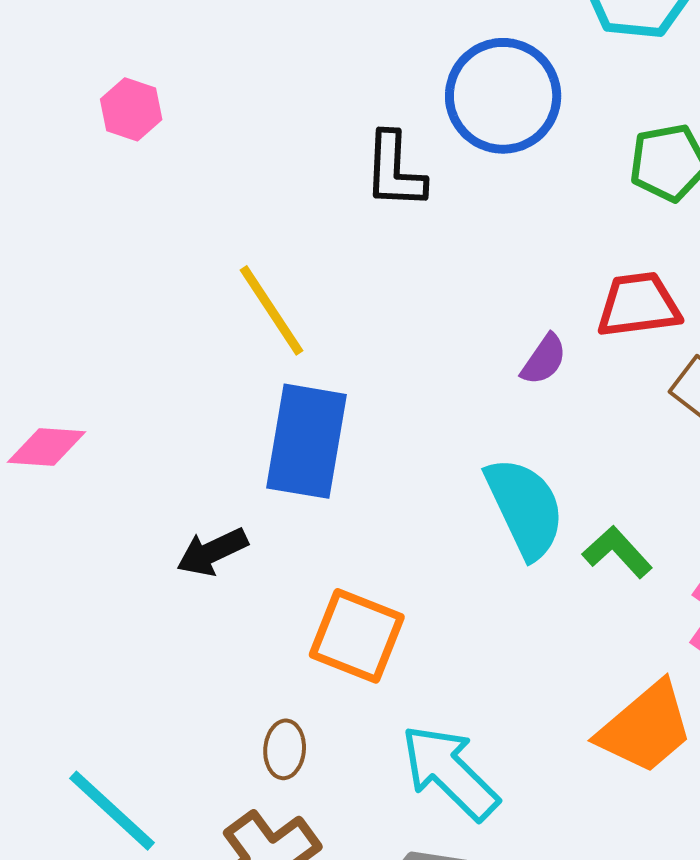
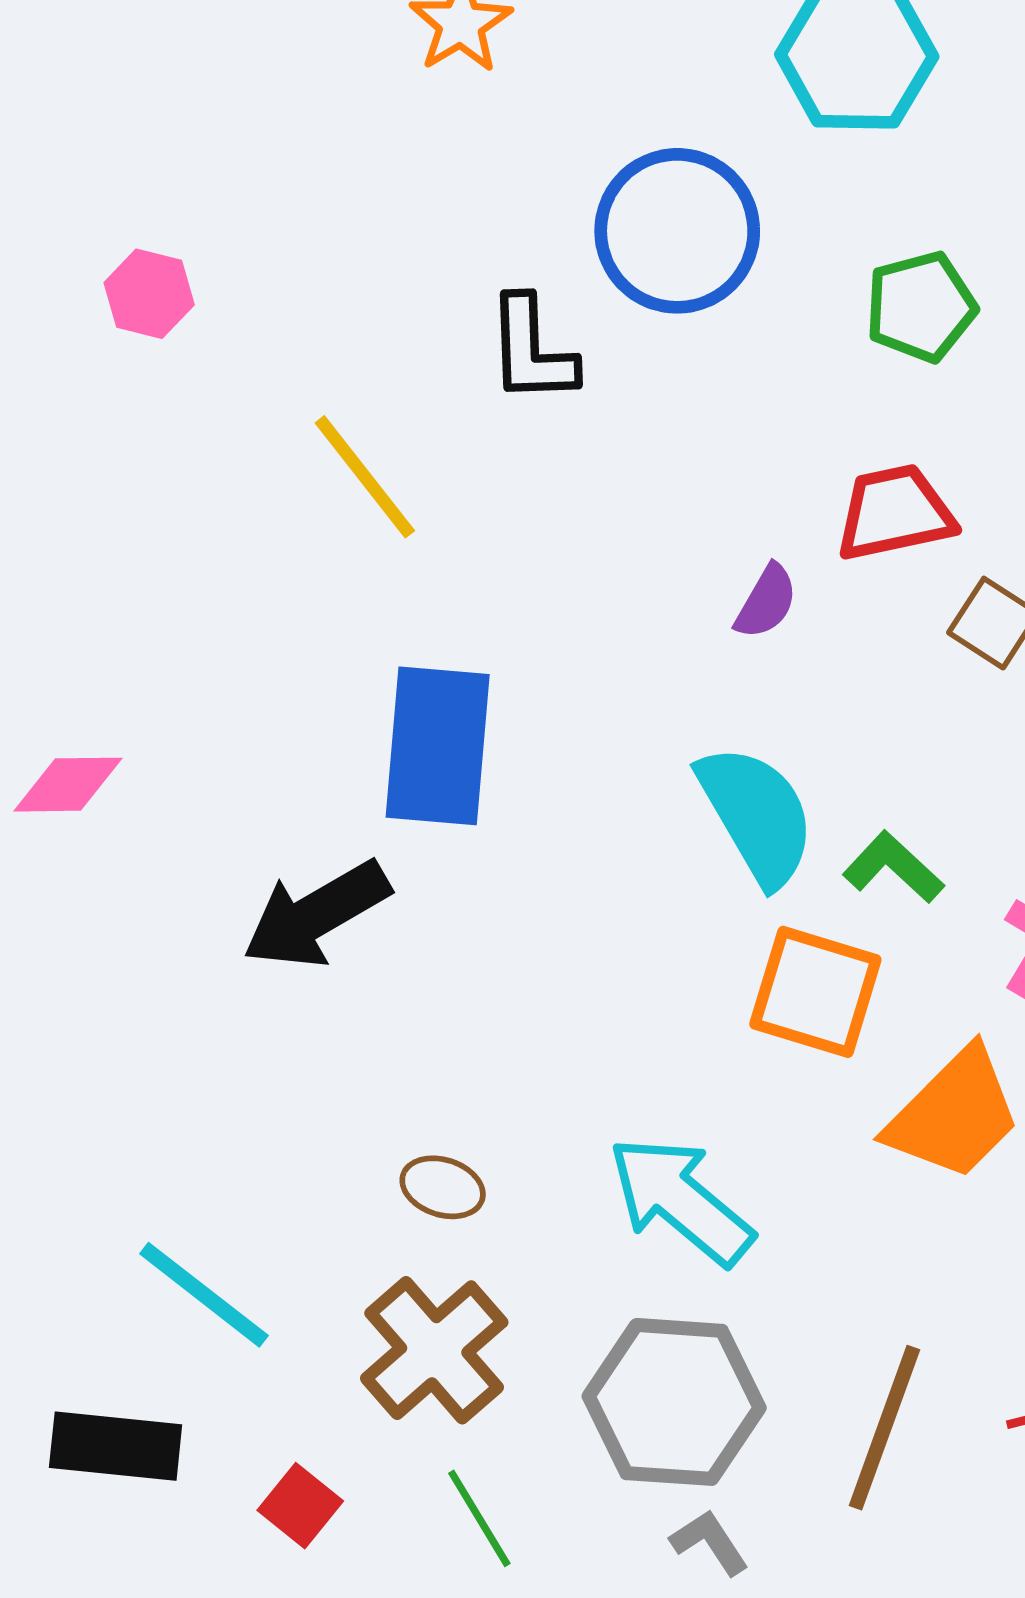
yellow line: (272, 310) -> (365, 477), moved
black arrow: (212, 552) -> (316, 914), size x1.5
orange square: (357, 636) -> (815, 992), moved
brown ellipse: (285, 749) -> (443, 1187), turned -72

